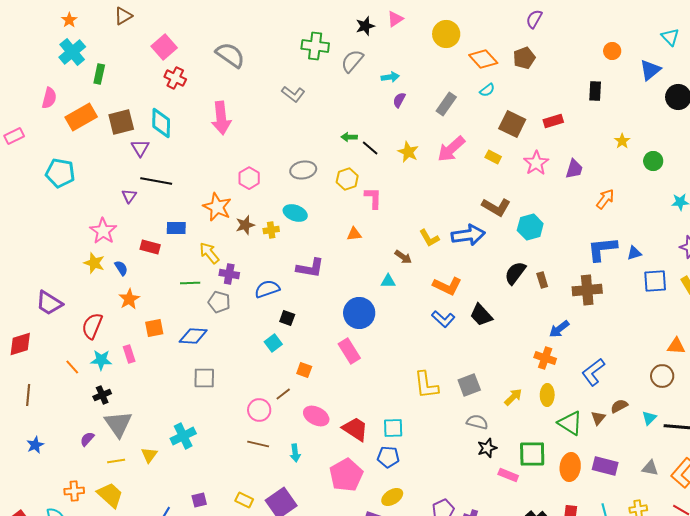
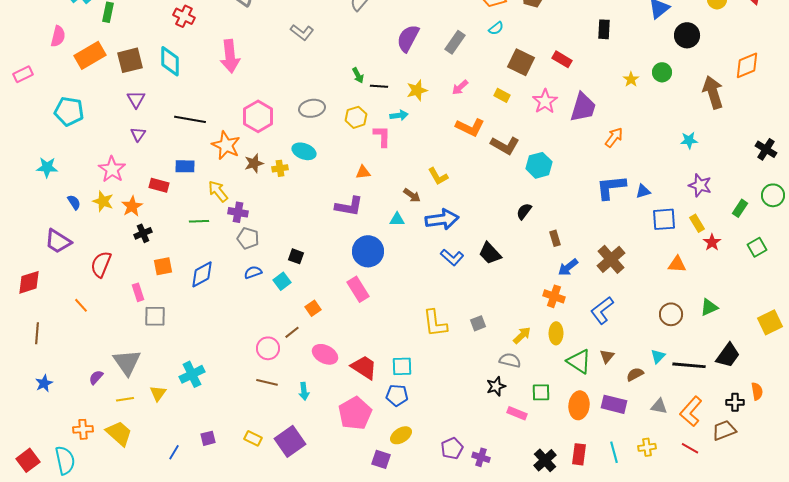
cyan arrow: (390, 77) -> (399, 115), moved
purple semicircle: (399, 100) -> (408, 38), size x1.8
red rectangle: (553, 121) -> (562, 59), turned 48
green arrow: (349, 137) -> (358, 75), turned -119
purple triangle: (140, 148) -> (136, 99), moved
black line: (370, 148) -> (379, 86), turned -36
pink arrow: (451, 149) -> (460, 87), size x0.6
yellow star: (408, 152) -> (417, 90), turned 30
green circle: (653, 161) -> (662, 72), moved
purple trapezoid: (574, 169) -> (583, 107), size x1.5
pink hexagon: (249, 178) -> (258, 116), size x1.4
black line: (156, 181) -> (190, 119), moved
blue arrow: (468, 235) -> (442, 219), moved
blue semicircle: (121, 268) -> (74, 202), moved
purple L-shape: (310, 268) -> (349, 206), moved
black semicircle: (515, 273) -> (524, 211), size x0.7
brown rectangle: (542, 280) -> (555, 238), moved
orange L-shape: (447, 286) -> (470, 127), moved
blue semicircle: (267, 289) -> (253, 272), moved, size x0.7
brown cross: (587, 290) -> (611, 259), moved, turned -36
orange star: (129, 299) -> (132, 206), moved
gray pentagon: (219, 302) -> (248, 238), moved
blue diamond: (193, 336) -> (202, 274), turned -32
orange triangle: (676, 346) -> (677, 264), moved
cyan star: (101, 360) -> (47, 167), moved
orange square: (304, 370) -> (313, 308), turned 35
gray square: (204, 378) -> (155, 316), moved
gray square: (469, 385) -> (478, 323), size x0.7
black cross: (102, 395) -> (143, 233), moved
brown semicircle: (619, 406) -> (635, 374), moved
gray semicircle: (477, 422) -> (510, 360), moved
green square: (532, 454) -> (541, 392), size x0.7

